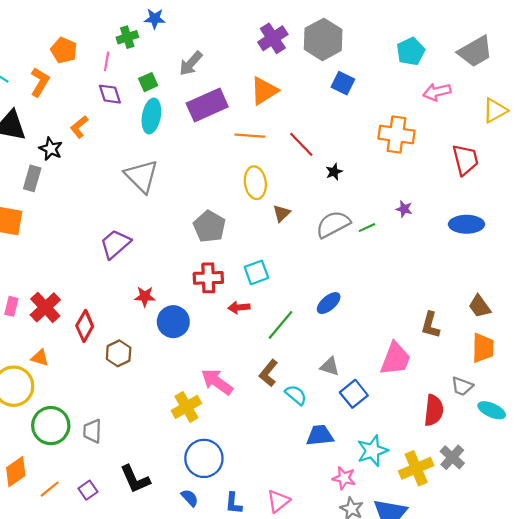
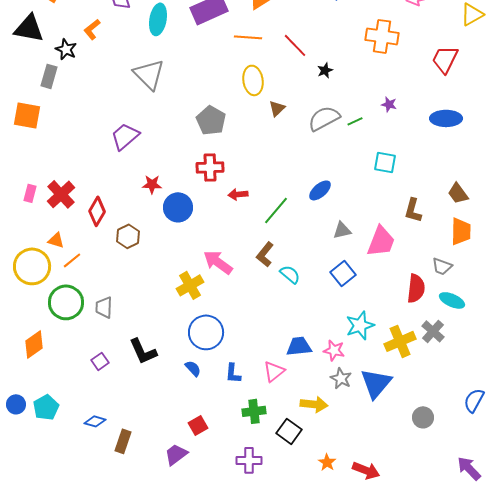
red trapezoid: (465, 160) -> (445, 59), turned -140
cyan square: (256, 272) -> (385, 162), moved, turned 30
gray triangle: (330, 366) -> (342, 230), moved, turned -30
cyan ellipse: (492, 410) -> (452, 300), moved
blue trapezoid: (320, 435) -> (299, 346), moved
orange line: (50, 489) -> (72, 260), moved

